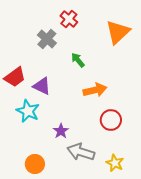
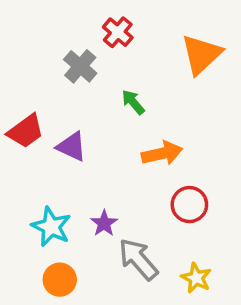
cyan star: (28, 111) -> (51, 227), moved
gray arrow: (81, 152) -> (138, 259), turned 32

